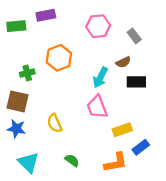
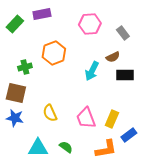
green rectangle: (16, 26) -> (15, 24), turned -42
pink trapezoid: (97, 107) -> (86, 118), moved
yellow rectangle: (122, 130) -> (112, 119), turned -48
cyan triangle: (28, 163) -> (38, 148), moved, turned -45

